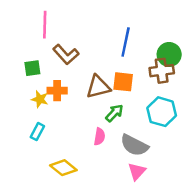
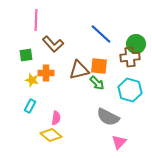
blue line: (126, 42) -> (101, 34), turned -60
green arrow: (114, 113) -> (97, 83), moved, turned 91
pink semicircle: (99, 137) -> (56, 118), moved
pink triangle: (137, 171) -> (119, 142), moved

